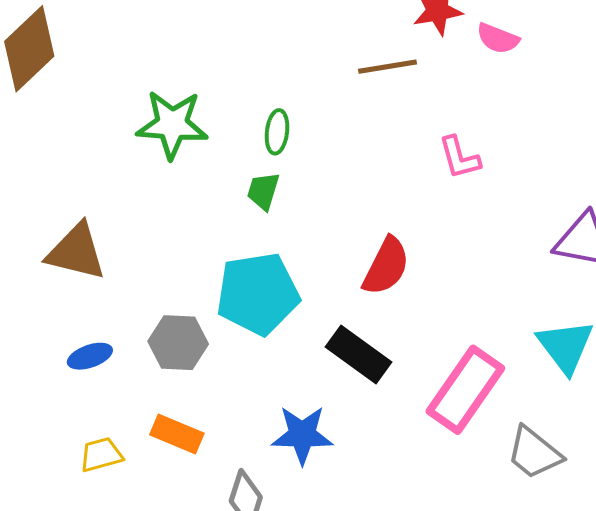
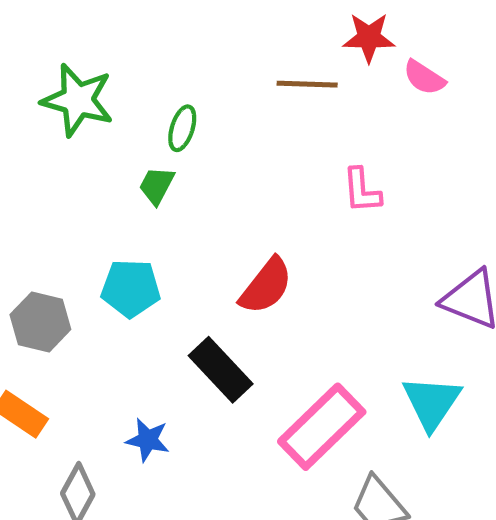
cyan pentagon: (258, 294) -> (131, 288), size x0.7
blue star: (302, 435) -> (148, 440), size x0.7

